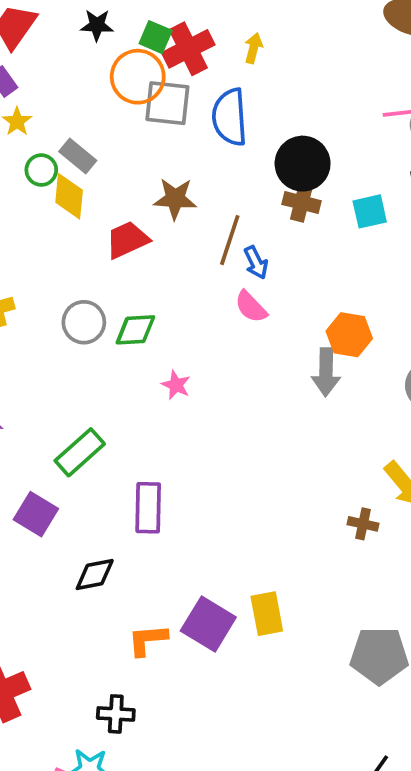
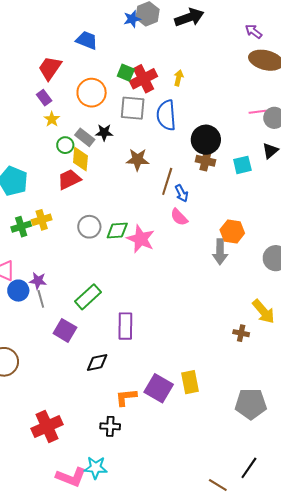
black star: (97, 25) -> (104, 132), moved
orange circle: (138, 77) -> (92, 93), moved
red trapezoid: (127, 240) -> (69, 179), moved
pink star: (176, 385) -> (141, 239), moved, size x1.8
black cross: (116, 714) -> (110, 426), moved

